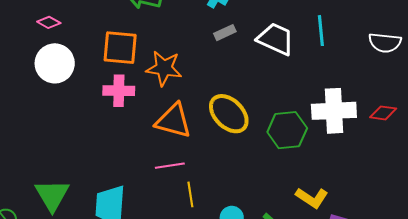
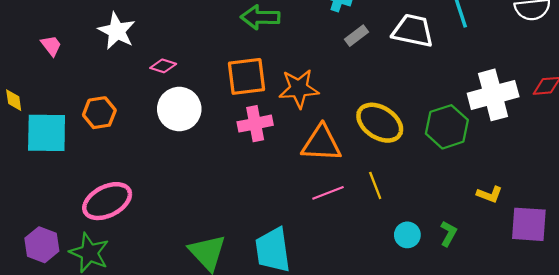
yellow line: (190, 194) -> (375, 185), moved
yellow L-shape: (312, 198) -> (490, 194), size x0.7

